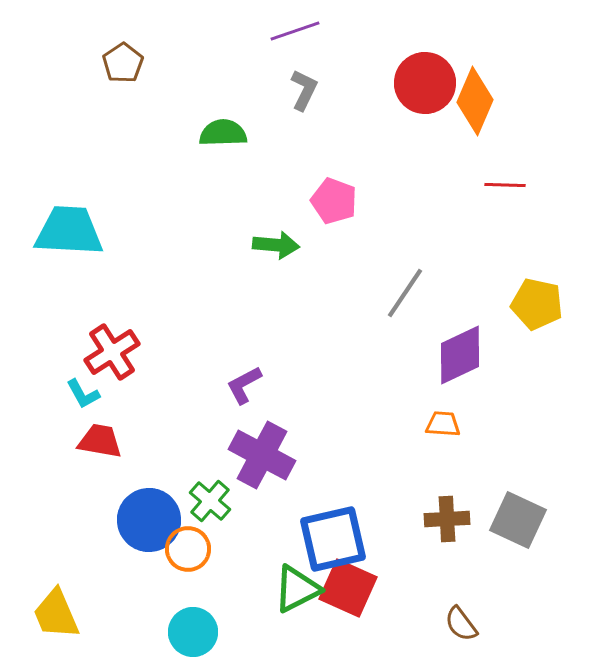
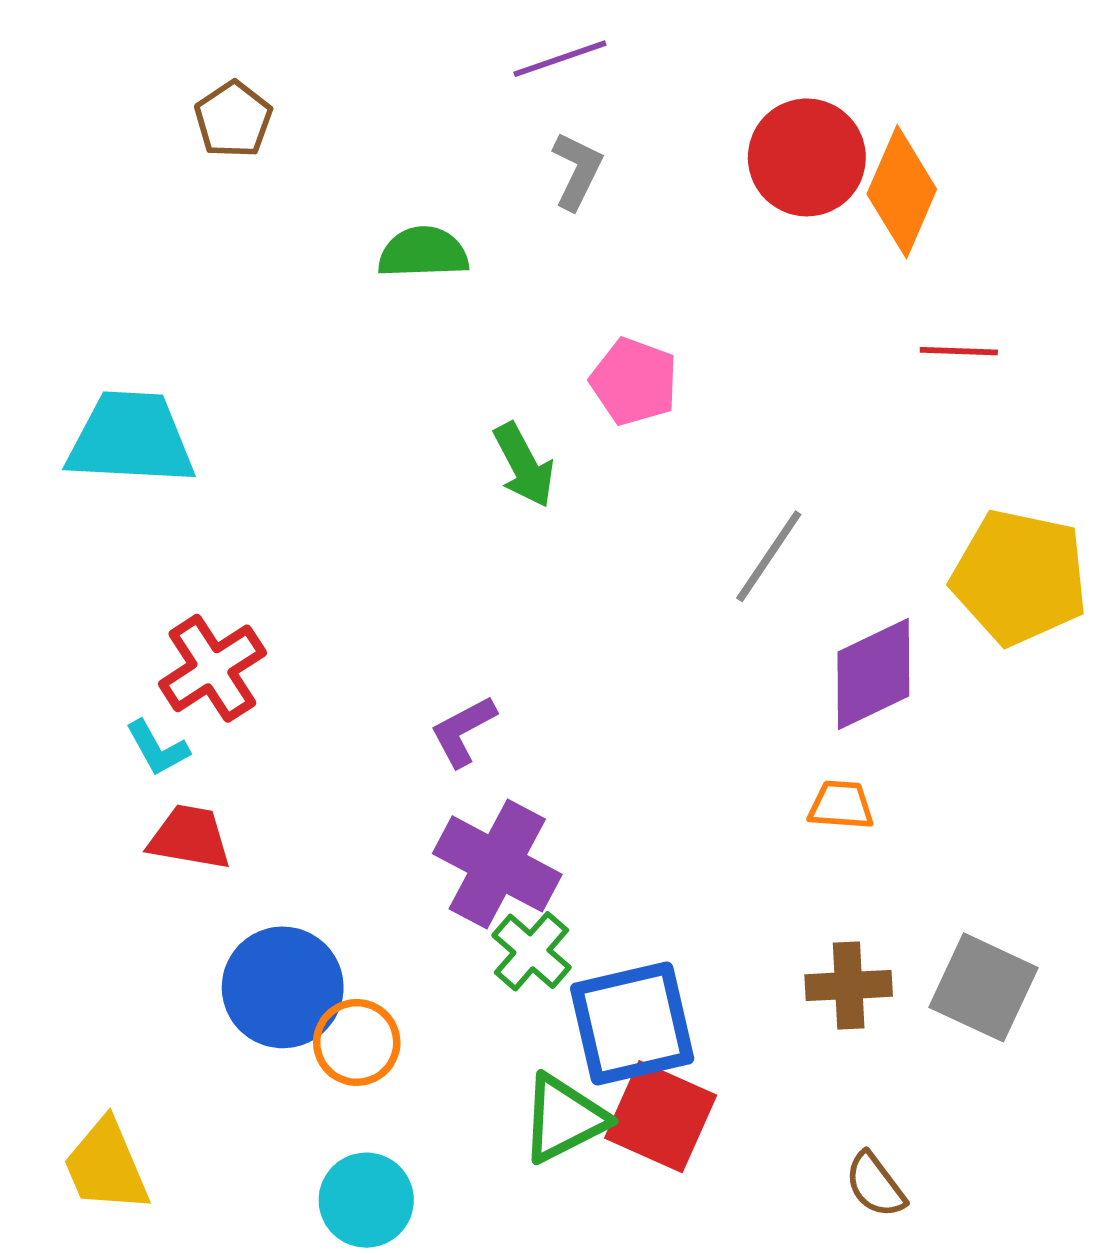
green arrow: (276, 245) -> (524, 465), turned 57
yellow pentagon: (537, 304) -> (1020, 577), size x1.4
green cross: (210, 501) -> (531, 951), moved

